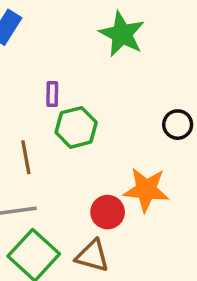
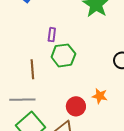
orange star: (146, 190) -> (100, 96), size x0.6

